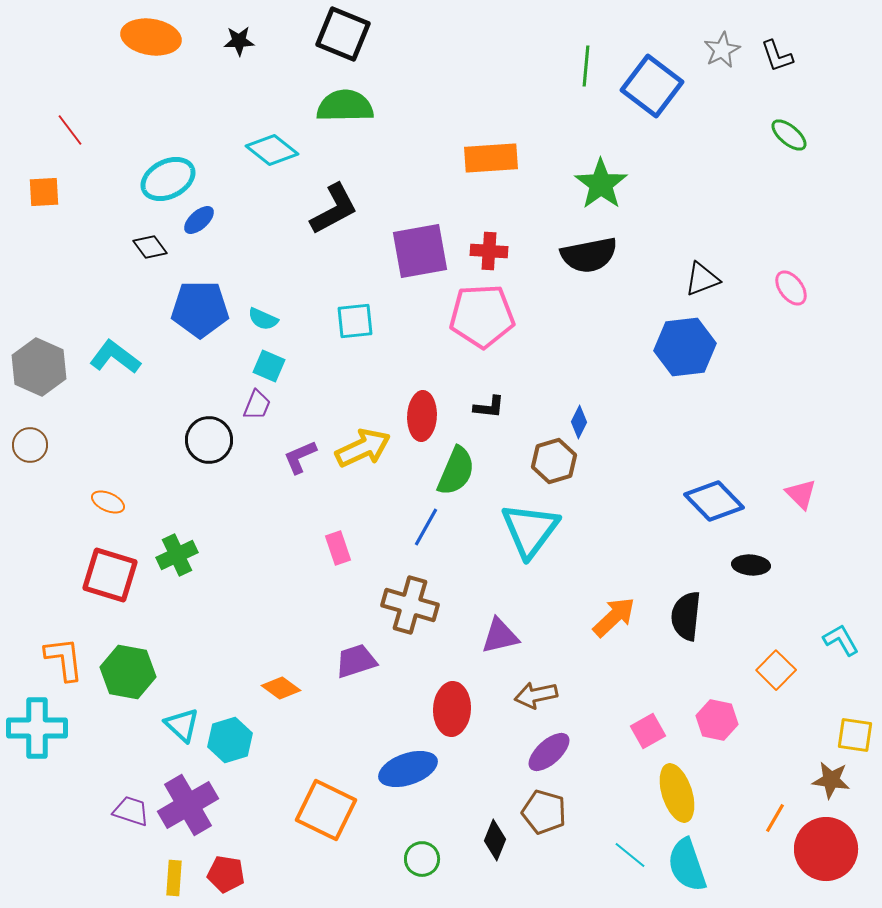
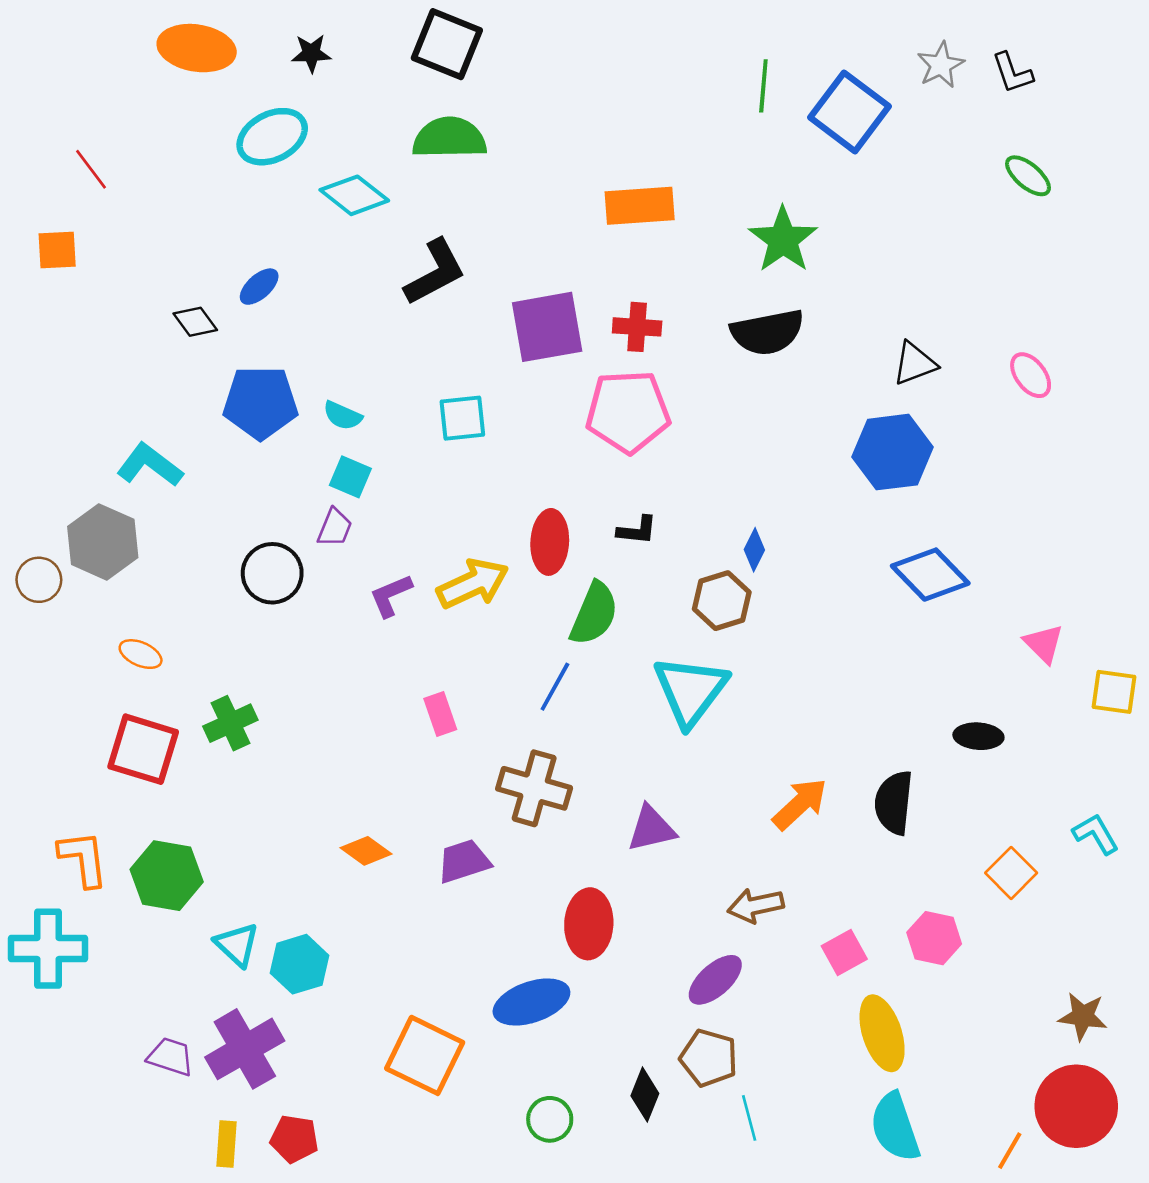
cyan ellipse: (168, 179) -> (272, 137), moved
gray hexagon: (39, 367) -> (103, 542), moved
blue diamond: (714, 501) -> (930, 575), moved
orange diamond: (281, 688) -> (366, 851), moved
brown arrow: (536, 695) -> (756, 906), moved
yellow square: (855, 735) -> (1114, 692), moved
orange line: (775, 818) -> (1010, 1151), moved
cyan line: (630, 855) -> (749, 1118), moved, turned 36

